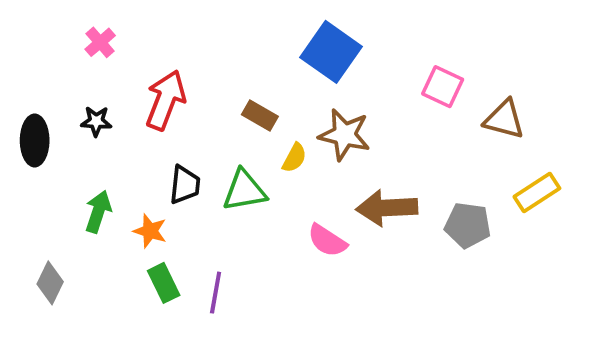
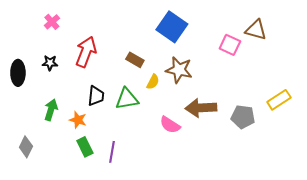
brown triangle: (504, 119) -> (256, 30), moved

